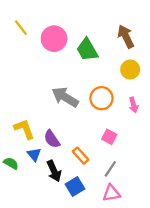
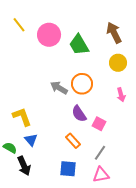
gray arrow: (65, 97) -> (59, 88), size x0.7
orange circle: (101, 98) -> (82, 84), moved
purple semicircle: (52, 139) -> (79, 114), moved
black arrow: (54, 171) -> (24, 166), moved
blue square: (75, 186) -> (68, 169), turned 36

